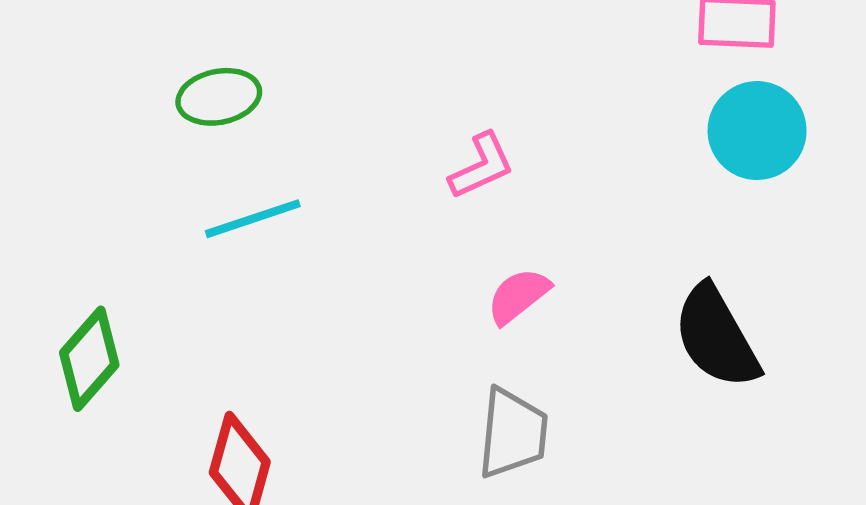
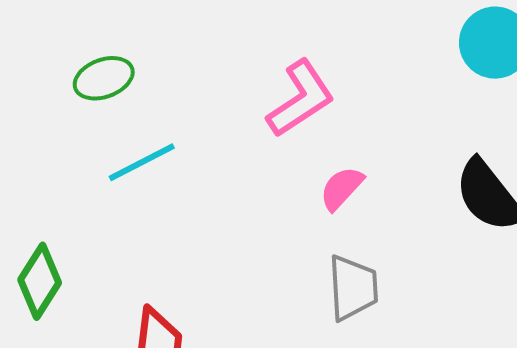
pink L-shape: (482, 166) -> (301, 99), size x1.5

